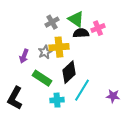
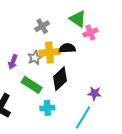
green triangle: (76, 19) -> (78, 19), moved
black semicircle: (81, 33) -> (67, 48), moved
cyan line: (82, 90) -> (83, 117), moved
purple star: (113, 96) -> (95, 93), moved

